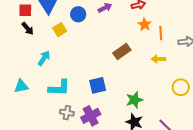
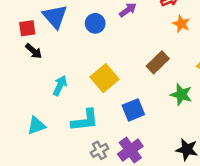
yellow square: (60, 30) -> (105, 78), moved, size x1.5
green star: (134, 100) -> (181, 95), moved, turned -30
gray cross: (67, 113) -> (99, 150), turned -32

